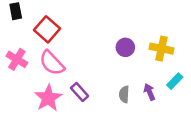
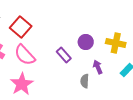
purple rectangle: (80, 92) -> (64, 55), moved
purple arrow: (149, 92) -> (98, 67), moved

